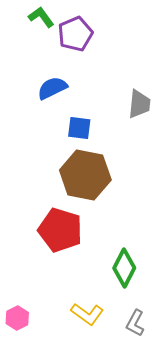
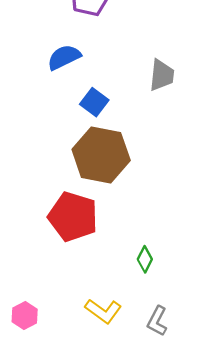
blue square: (79, 128) -> (94, 102), turned 30
green diamond: (124, 268) -> (145, 259), size x0.6

